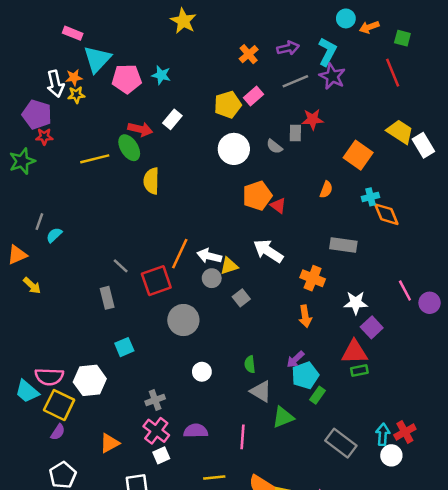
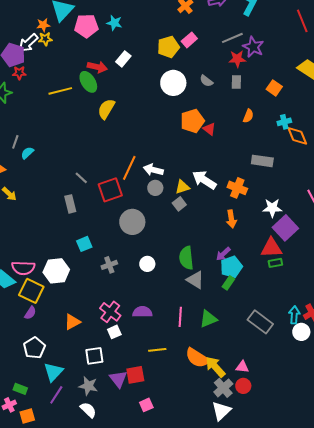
purple star: (332, 76) -> (253, 47), moved
gray line: (295, 81) -> (232, 38), moved
white arrow: (55, 84) -> (28, 43), moved, turned 60
gray rectangle: (295, 133) -> (236, 82), moved
orange square: (358, 155) -> (274, 88), size x0.7
yellow semicircle: (151, 181) -> (106, 109), turned 30
white arrow: (268, 251) -> (204, 180), moved
yellow triangle: (229, 266) -> (182, 187), moved
purple square: (372, 327) -> (285, 228), size x1.4
green semicircle: (250, 364) -> (186, 258), size x1.6
green rectangle: (318, 395) -> (228, 283), moved
gray cross: (155, 400) -> (109, 265), moved
green triangle: (283, 417) -> (208, 319), moved

